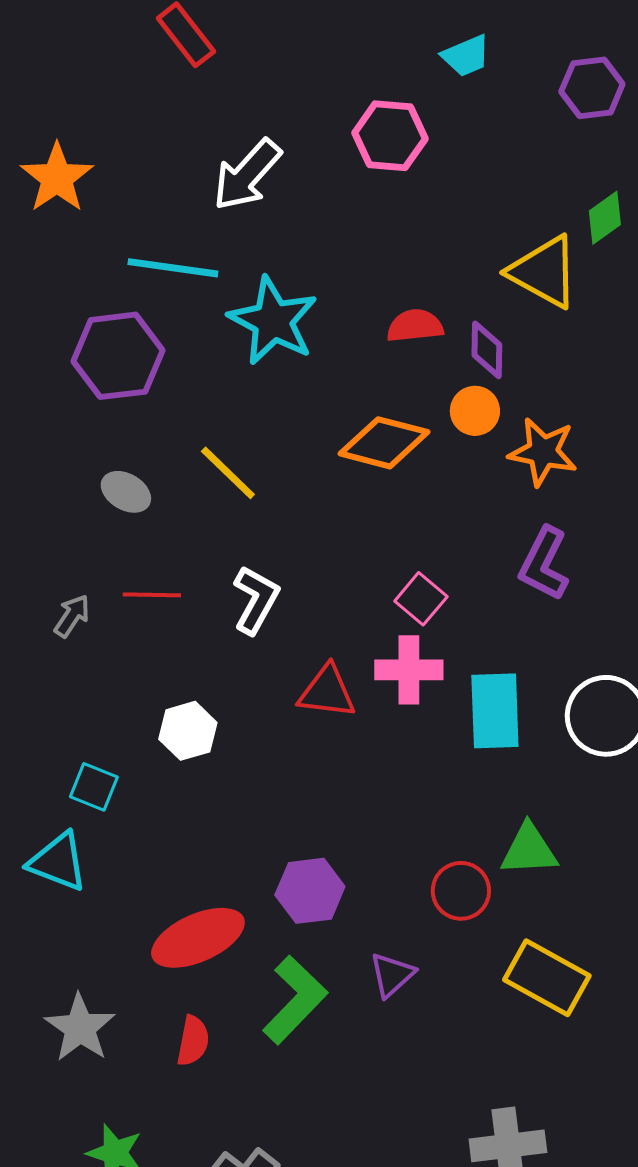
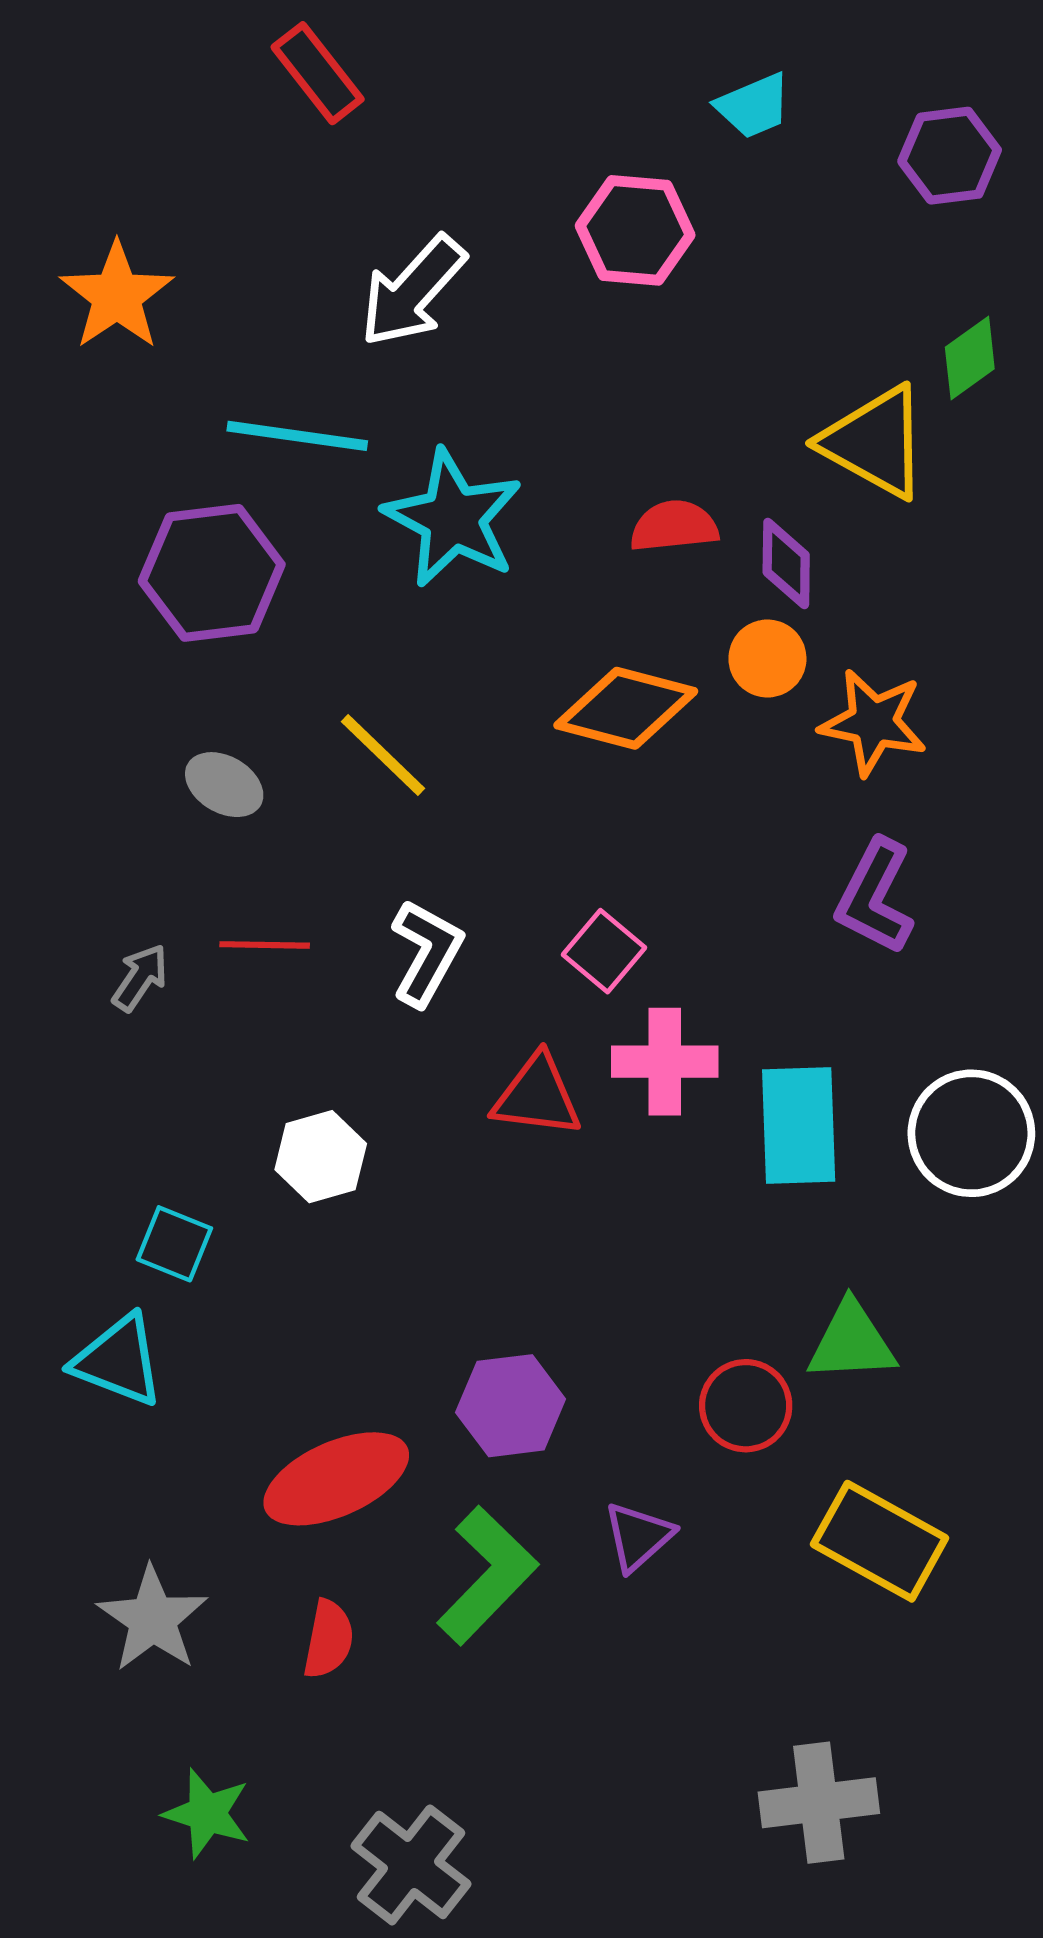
pink square: (421, 599) -> (604, 951), moved

